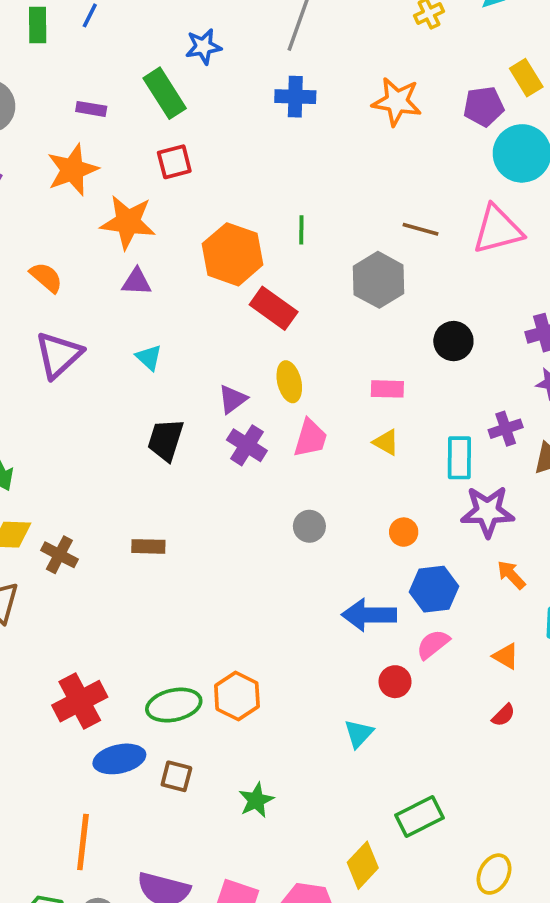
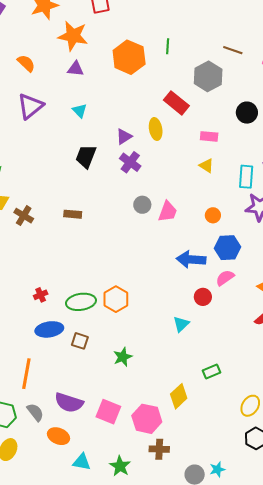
red rectangle: (274, 308) -> (176, 103), moved
pink trapezoid: (310, 438) -> (168, 212), moved
gray circle: (309, 526) -> (142, 205), moved
red cross: (80, 701) -> (41, 295), moved, size x0.5
green rectangle: (420, 816) -> (212, 372), size x0.7

